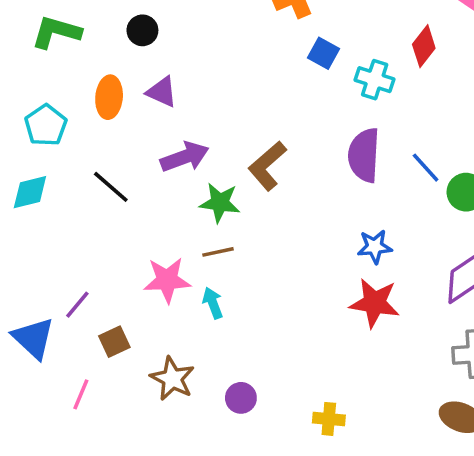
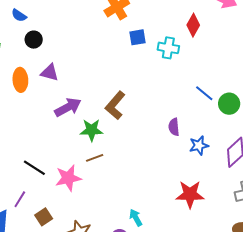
blue square: (324, 53) -> (137, 37), turned -30
purple semicircle: (364, 155) -> (174, 127), moved, size x0.6
black line: (111, 187) -> (34, 168), moved
blue star: (375, 247) -> (199, 146), moved
cyan arrow: (213, 303) -> (136, 218), moved
red star: (375, 303) -> (190, 194), moved

